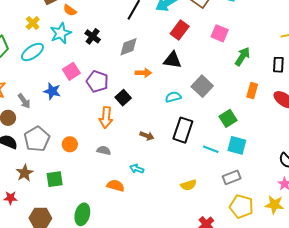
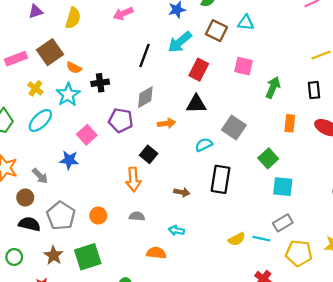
black cross: (93, 36) -> (100, 83), moved, turned -35
purple pentagon: (97, 81) -> (121, 120), moved
cyan line: (211, 149) -> (261, 239), moved
green square: (55, 179) -> (88, 257), size x1.4

